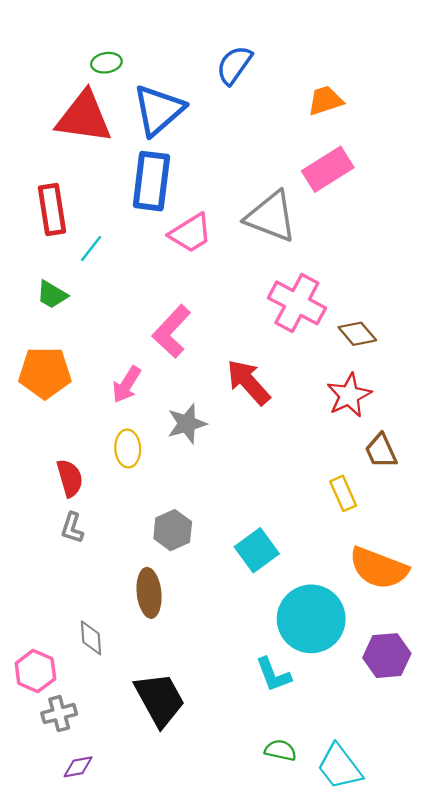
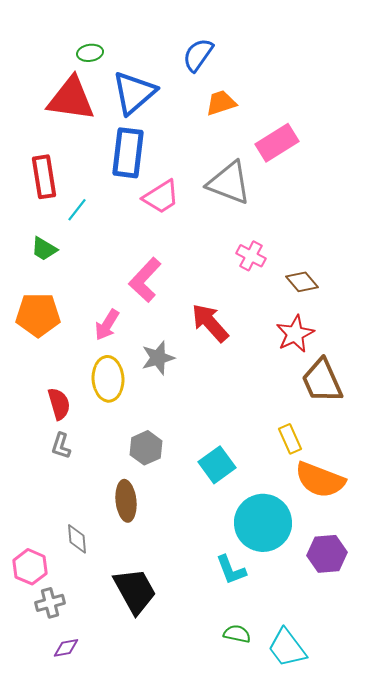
orange trapezoid: (325, 101) -> (221, 103), moved
pink cross: (297, 303) -> (251, 256), size x0.6
yellow ellipse: (128, 449) -> (108, 379), size x1.4
brown trapezoid: (381, 451) -> (322, 381), size x1.5
yellow rectangle: (343, 493) -> (290, 439), moved

